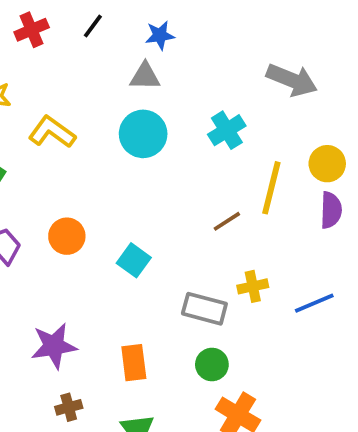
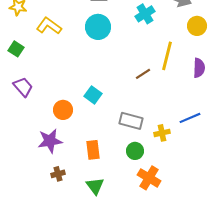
cyan cross: (227, 130) -> (145, 14), moved
yellow circle: (327, 164) -> (197, 26), moved
orange circle: (67, 236) -> (63, 110), moved
yellow cross: (253, 286) -> (162, 133), moved

